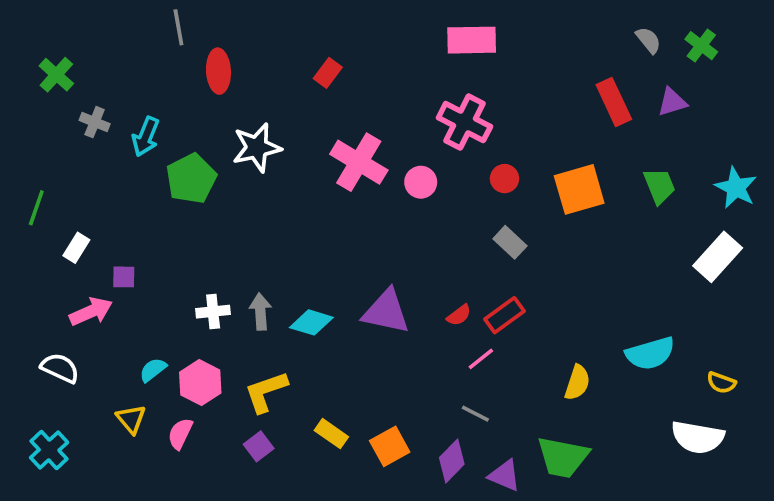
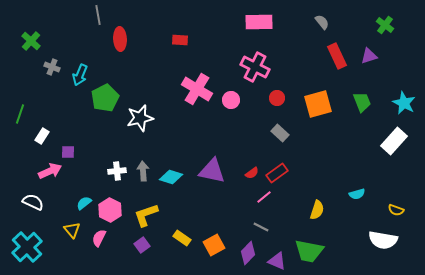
gray semicircle: (648, 40) -> (322, 22), moved
red rectangle: (328, 73) -> (180, 40), turned 56
white star: (257, 148) -> (140, 118), moved
cyan semicircle: (650, 353) -> (357, 194), size x0.6
cyan cross: (49, 450) -> (27, 247), size x1.4

